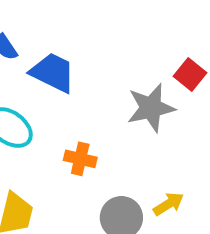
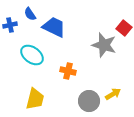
gray star: (151, 108) -> (104, 45), turned 30

